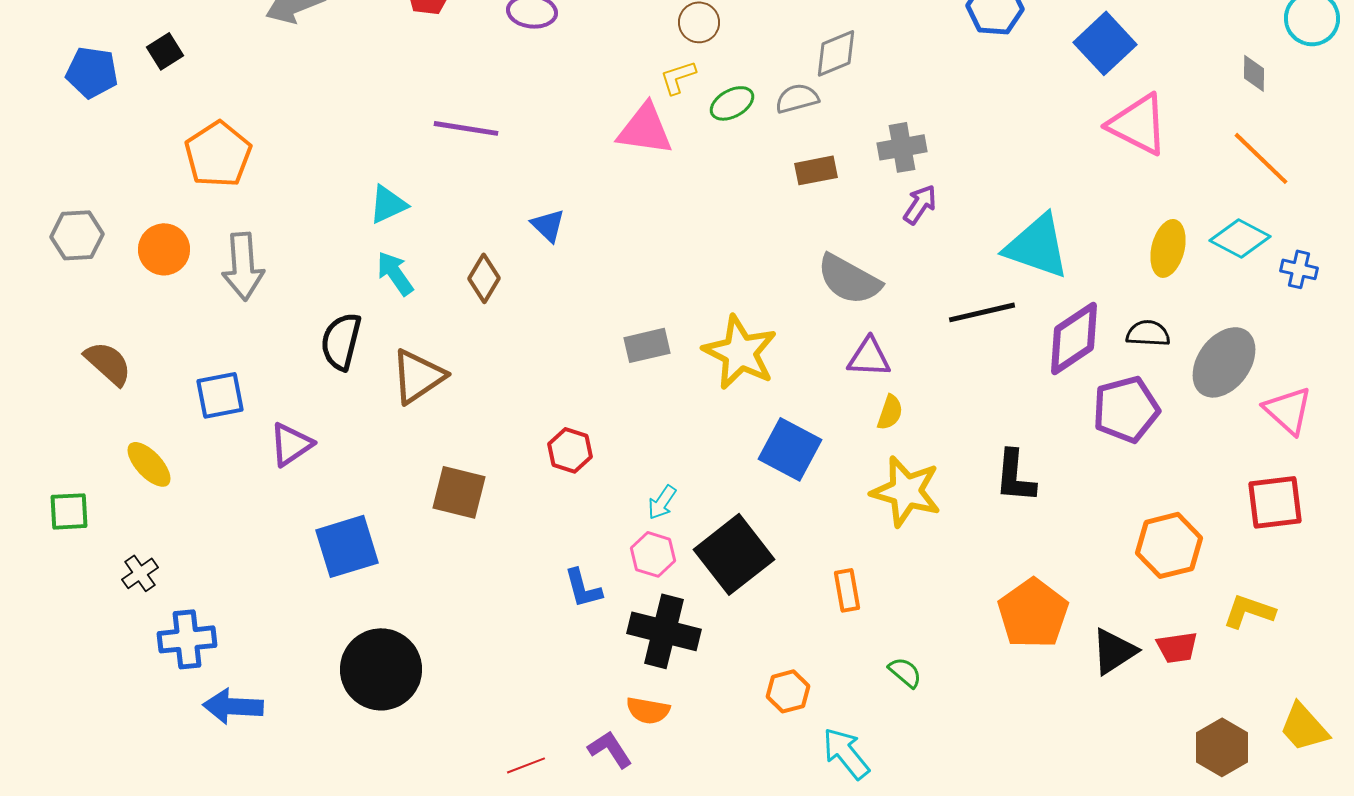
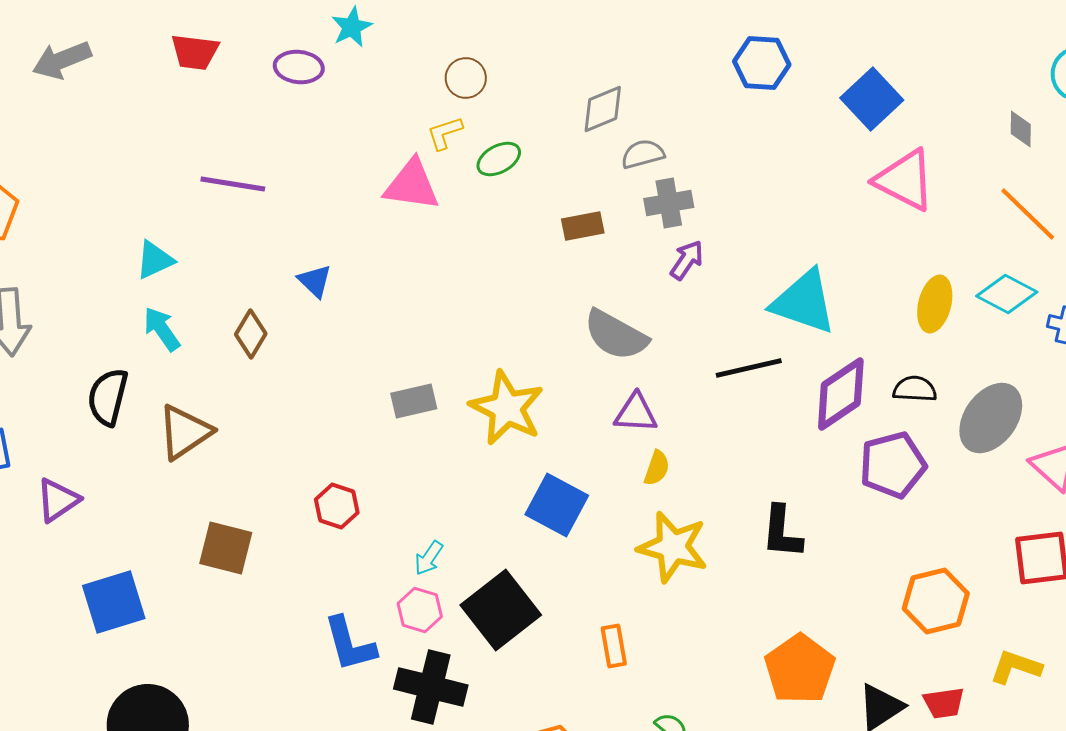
gray semicircle: (797, 98) -> (643, 154), moved
blue L-shape: (583, 588) -> (350, 644), size x1.4

